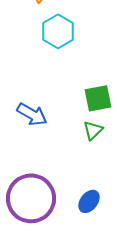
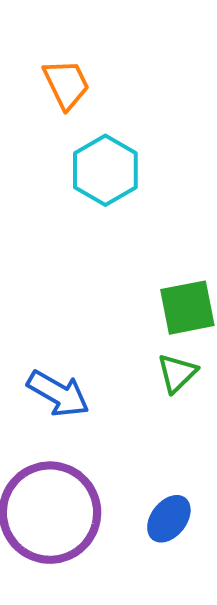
blue arrow: (32, 114) -> (58, 394), moved

